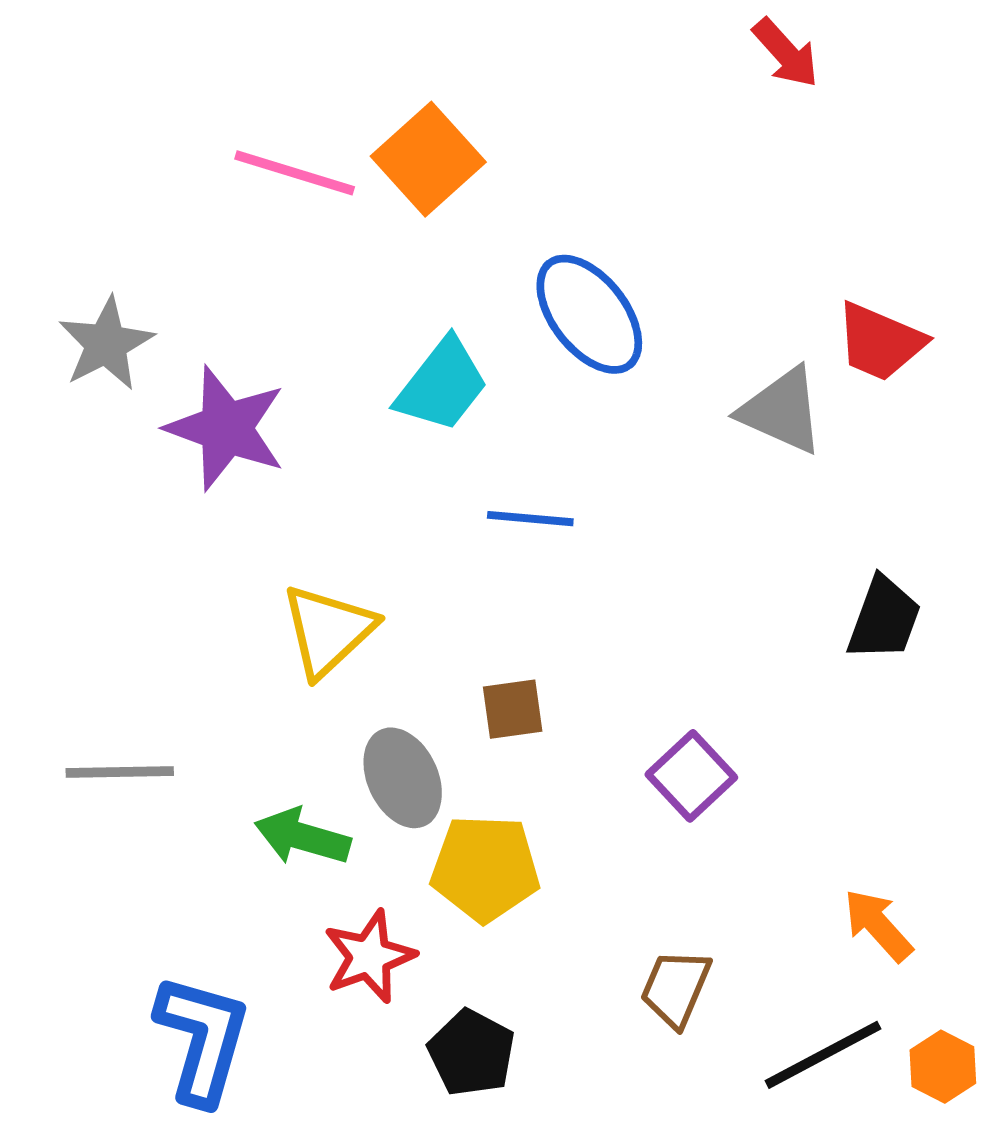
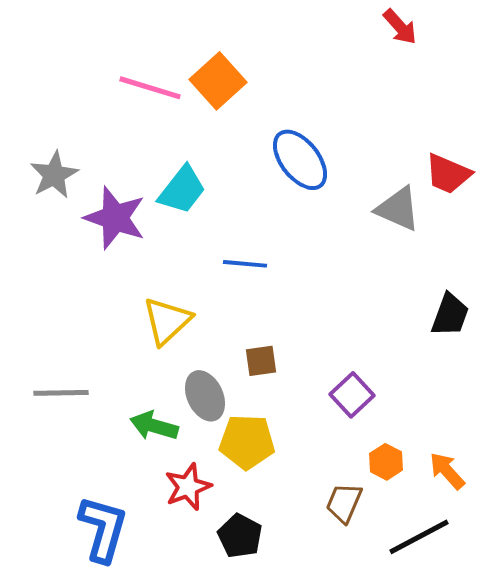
cyan trapezoid: (442, 385) -> (182, 190), moved
blue line: (530, 519) -> (245, 264), moved
orange hexagon: (943, 1067) -> (386, 462), moved

